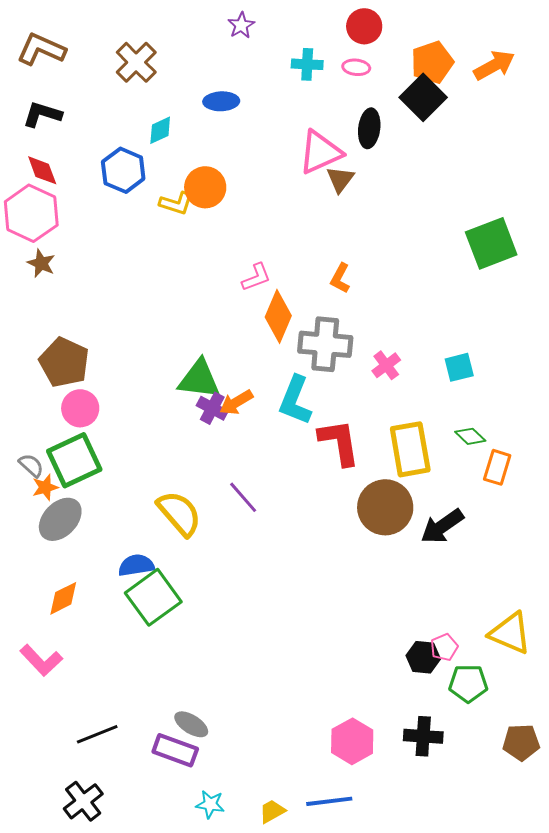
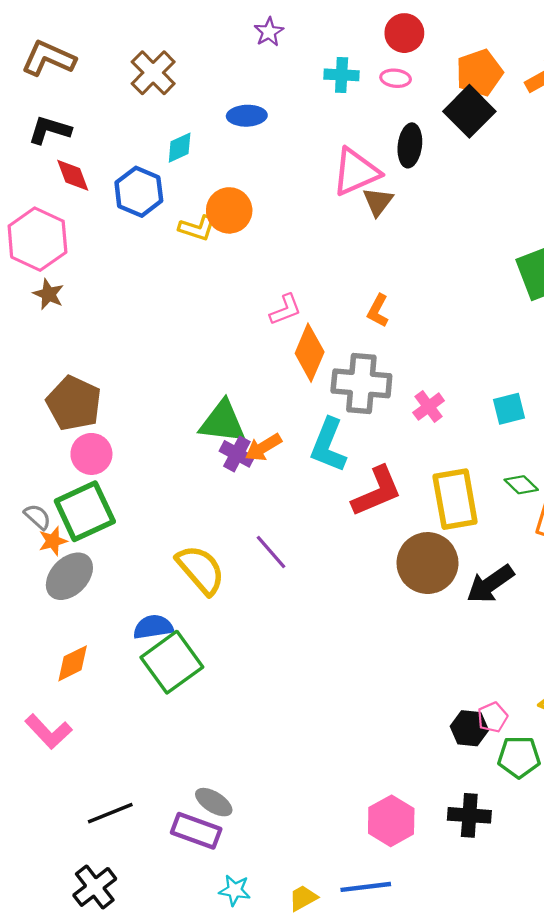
red diamond: (42, 170) -> (73, 175), moved
red L-shape: (339, 442) -> (377, 491), turned 76

